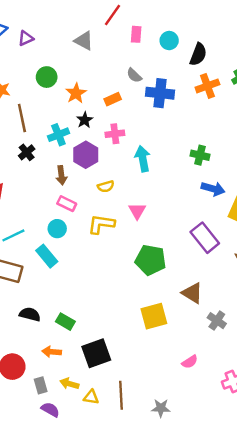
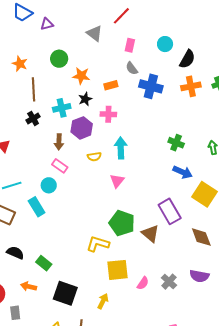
pink rectangle: (136, 34) -> (130, 45), moved
orange star: (76, 93) -> (81, 76), turned 30
cyan arrow: (143, 159) -> (121, 148), moved
yellow L-shape: (101, 224) -> (98, 244), moved
brown triangle: (192, 293) -> (150, 234), moved
black square: (96, 353) -> (65, 293), turned 30
pink semicircle: (190, 362) -> (143, 283), moved, turned -32
yellow arrow: (69, 384) -> (103, 301), moved, turned 91

